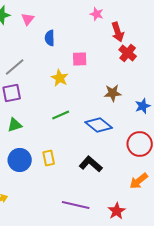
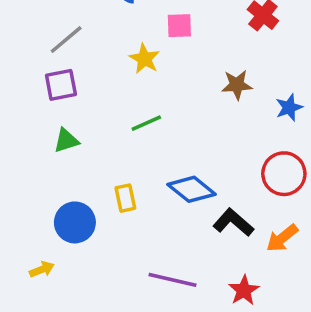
blue diamond: (99, 125) -> (192, 189), moved
blue circle: (20, 160) -> (75, 222), moved
black L-shape: (91, 164) -> (233, 222), moved

